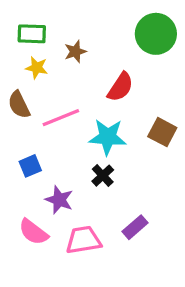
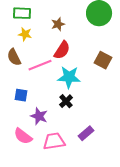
brown star: (75, 52) -> (58, 24), moved
red semicircle: (120, 87) -> (62, 50), moved
brown square: (162, 132) -> (103, 60), moved
blue square: (30, 166) -> (21, 95), turned 32

